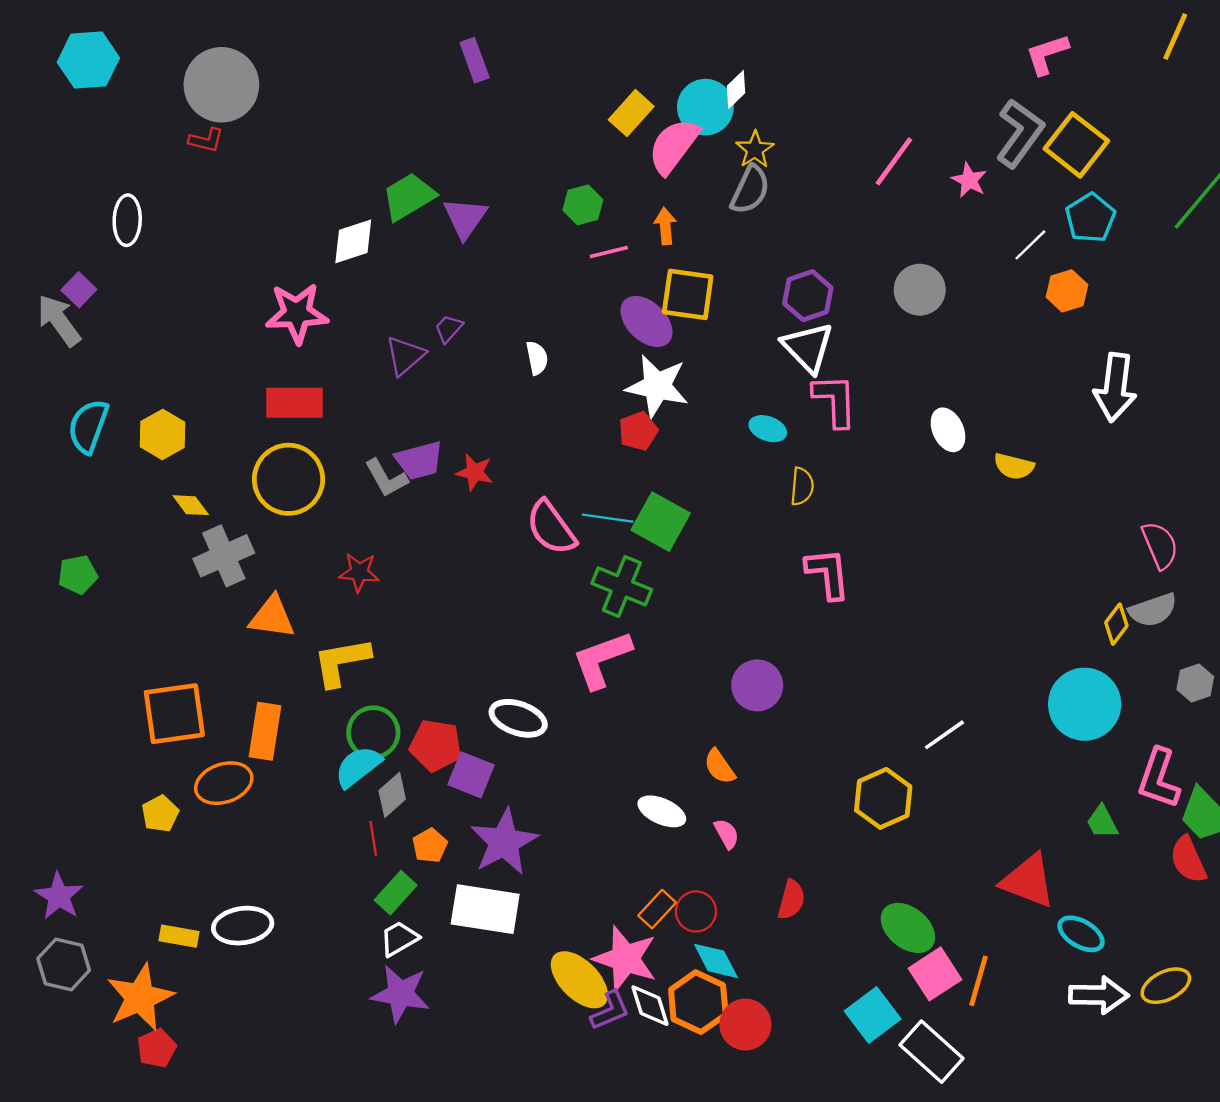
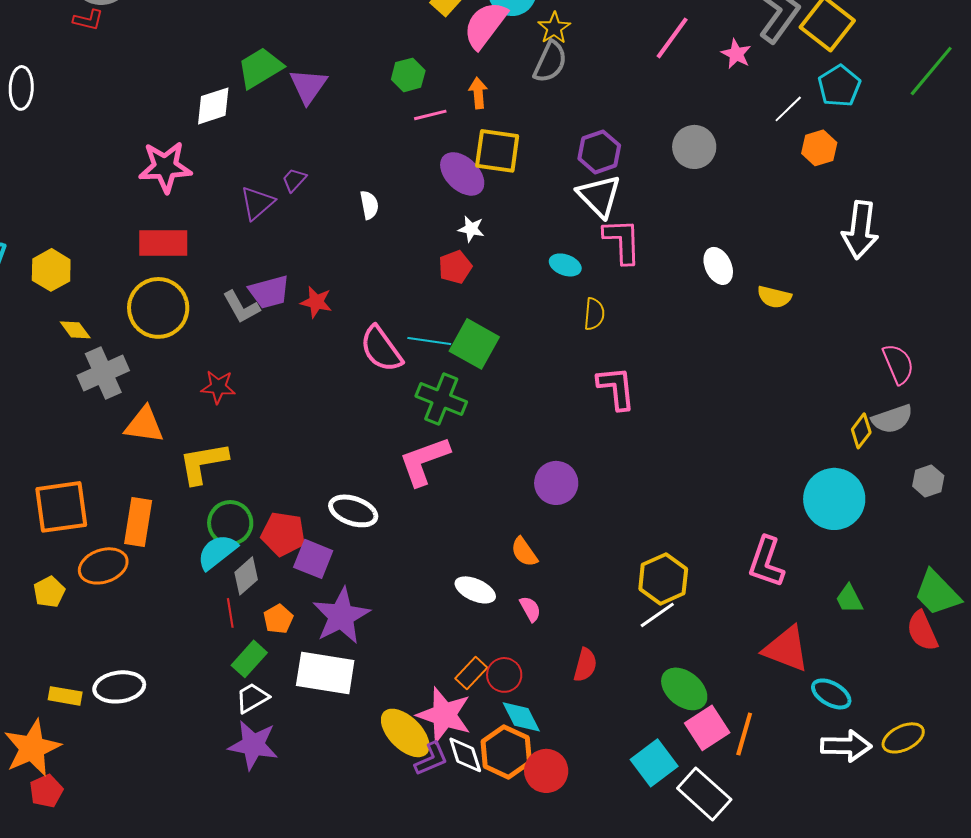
white star: (657, 386) -> (471, 229), size x0.5
white line: (944, 735) -> (657, 615), moved
pink L-shape: (1159, 778) -> (766, 562), moved

